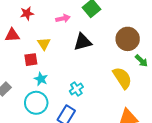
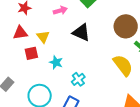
red triangle: (12, 35) -> (20, 33), moved
black triangle: (83, 42) -> (81, 32), turned 42
cyan star: (41, 79) -> (56, 62), moved

